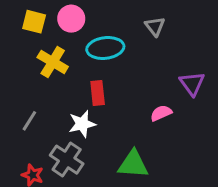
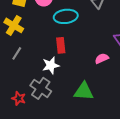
yellow cross: (53, 62) -> (14, 25), moved
gray line: (29, 121) -> (17, 53), moved

